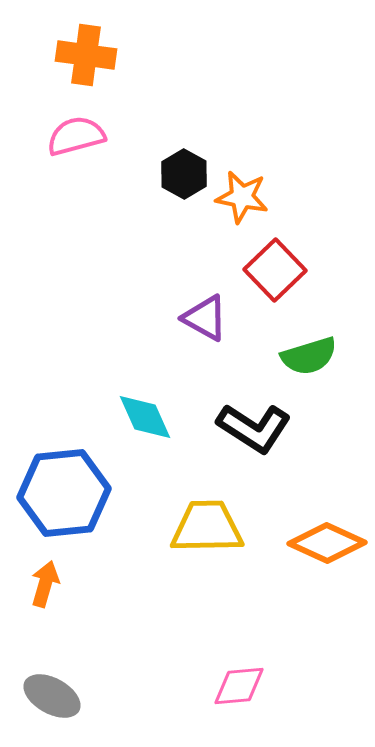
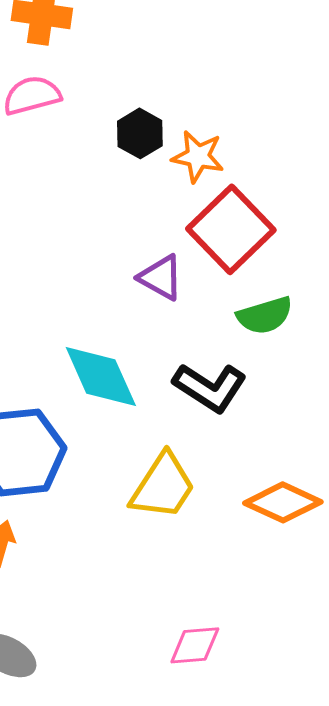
red square: (275, 270) -> (231, 229), size x1.4
cyan diamond: (145, 417) -> (101, 376), size x1.4
yellow trapezoid: (207, 527) -> (163, 486), turned 124

